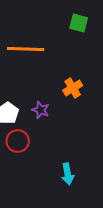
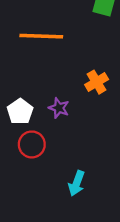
cyan arrow: (68, 174) -> (77, 183), moved, turned 30

